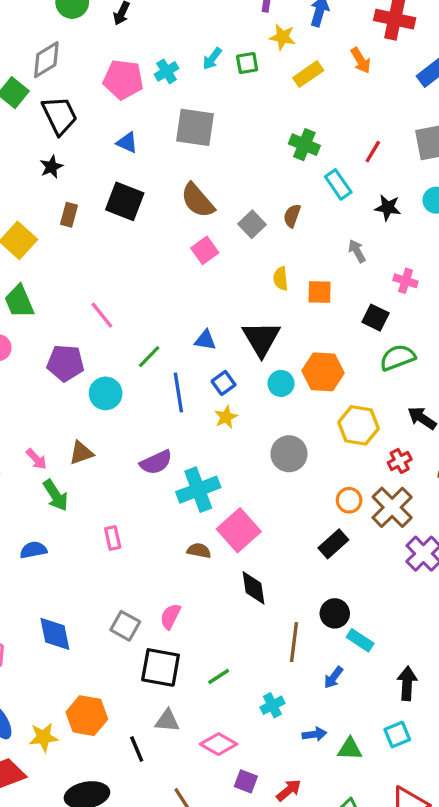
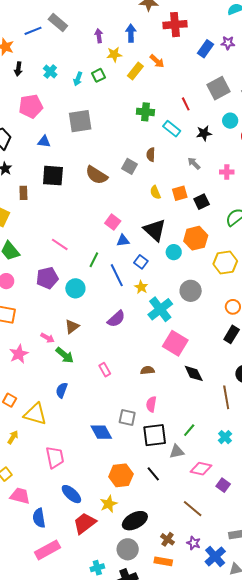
orange arrow: (361, 60) -> (157, 61), moved
cyan cross: (167, 71) -> (50, 72), moved
red line: (373, 152) -> (186, 104), turned -40
brown semicircle: (198, 200) -> (96, 175), moved
pink square: (205, 250) -> (113, 222), moved
black square: (376, 318) -> (202, 202), moved, turned -35
yellow star: (226, 417) -> (141, 287), moved
cyan cross: (198, 490) -> (160, 309), moved
blue semicircle: (33, 550) -> (62, 390), turned -42
brown semicircle: (199, 551) -> (147, 370), moved
blue diamond: (55, 634) -> (101, 432), moved
gray triangle: (167, 721) -> (177, 452), moved
yellow star: (44, 737) -> (109, 504), moved
black line: (137, 749) -> (153, 474), moved
purple square: (246, 781) -> (223, 485), turned 32

